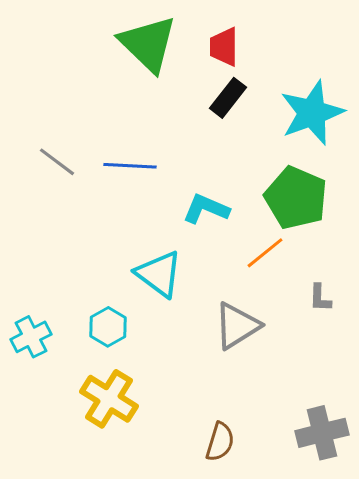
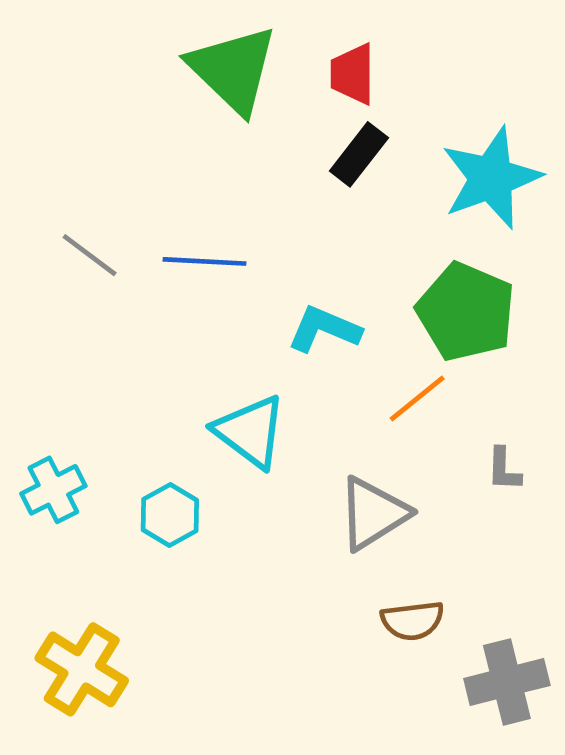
cyan cross: (31, 337) -> (53, 490), moved
yellow cross: (109, 399) -> (82, 669), moved
brown semicircle: (220, 442) -> (412, 621), moved, turned 66

